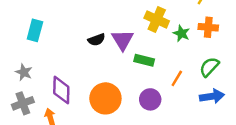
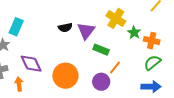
orange cross: (208, 27) -> (152, 41), moved
cyan rectangle: (35, 30) -> (16, 27), moved
orange line: (177, 78) -> (115, 67), moved
purple diamond: (61, 90) -> (31, 64), turned -35

